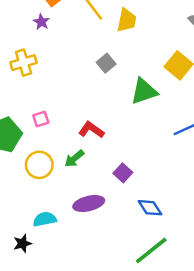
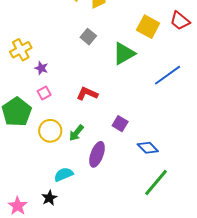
purple star: (41, 22) -> (41, 68), moved
green arrow: (74, 159) -> (76, 133), moved
purple ellipse: (89, 204) -> (97, 154), turned -45

